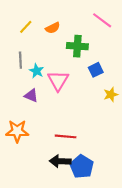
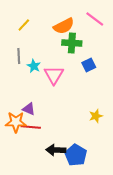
orange semicircle: (53, 28) -> (64, 26), moved, size x1.5
yellow star: (111, 95) -> (96, 116), moved
purple triangle: (31, 96) -> (29, 109), moved
red line: (66, 136) -> (31, 127), moved

